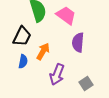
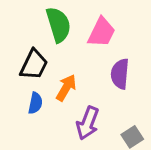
pink trapezoid: (66, 15) -> (102, 32), turned 80

